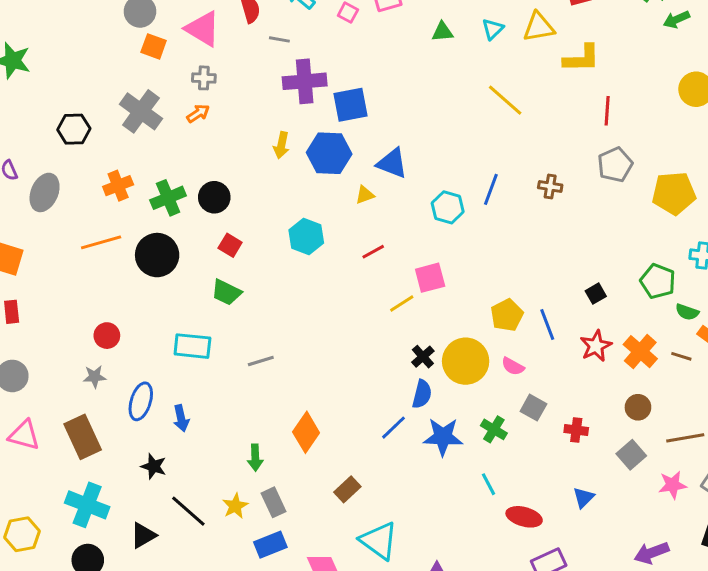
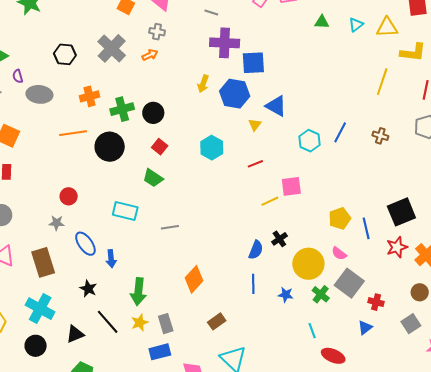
yellow line: (505, 100) -> (382, 82), moved, turned 60
gray ellipse: (45, 192) -> (39, 94), turned 65
yellow triangle: (365, 195) -> (255, 125), turned -40
black square: (596, 294) -> (401, 212), size x2.0
yellow circle: (466, 361) -> (308, 264), moved
blue semicircle: (422, 394) -> (256, 250), moved
blue ellipse: (141, 401) -> (85, 244), turned -60
gray square: (533, 408) -> (349, 283), size x1.6
blue line: (393, 428) -> (253, 284), turned -54
blue star: (443, 437) -> (286, 295), size x0.6
green arrow: (255, 458) -> (138, 292), moved, size x1.5
blue triangle: (583, 497) -> (365, 328), moved

